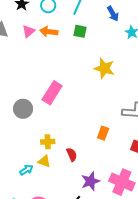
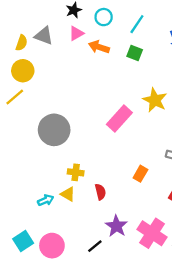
pink triangle: (29, 31) -> (76, 33), moved
pink rectangle: (52, 93) -> (119, 118), moved
gray circle: (23, 109) -> (54, 130), size x1.4
purple star: (90, 181) -> (116, 226), turned -30

